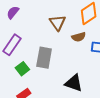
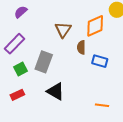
brown semicircle: (79, 37) -> (81, 47), turned 96
black triangle: (74, 83) -> (56, 91), moved

